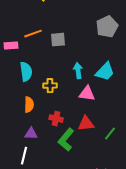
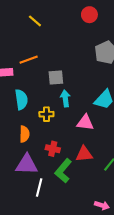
gray square: (58, 40) -> (56, 78), moved
cyan arrow: (78, 71) -> (65, 98), moved
purple triangle: (31, 134) -> (27, 164), size x1.6
white line: (24, 156) -> (39, 188), moved

